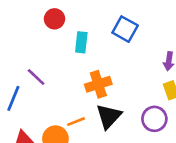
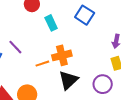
cyan rectangle: (81, 42) -> (51, 23), turned -35
orange line: (76, 122) -> (42, 64), moved

